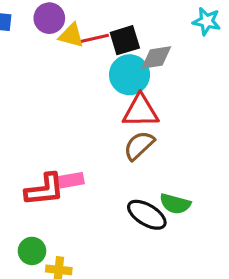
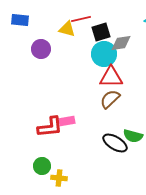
purple circle: (49, 18) -> (41, 49), moved
red line: (93, 39) -> (81, 19), moved

